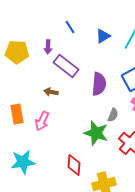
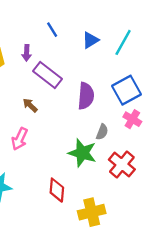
brown arrow: (51, 92) -> (30, 105), turned 32

